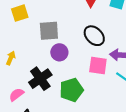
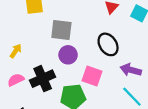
pink square: (98, 65) -> (92, 76), moved
pink semicircle: (16, 95) -> (16, 80), moved

